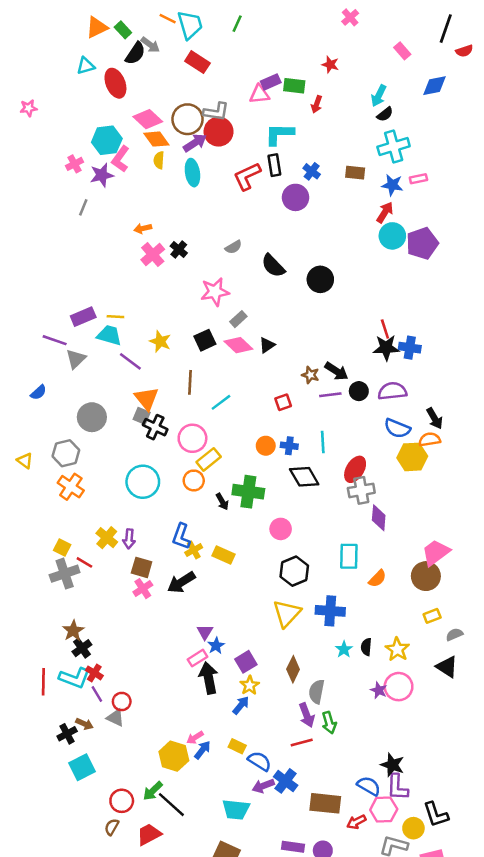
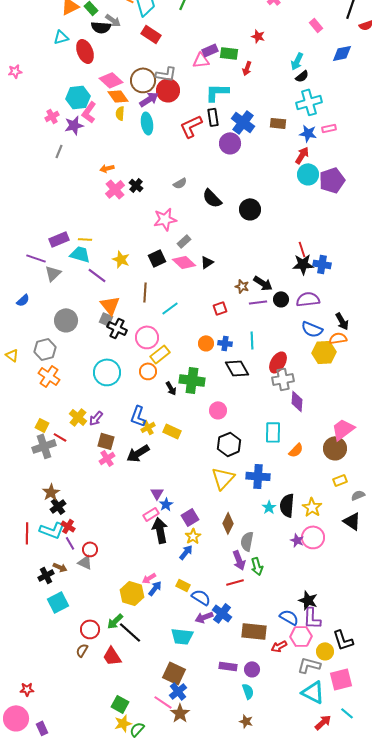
black semicircle: (135, 53) -> (101, 27), turned 60
blue cross: (312, 171) -> (243, 122), size x1.6
purple arrow: (129, 539) -> (96, 418), turned 35
black semicircle: (366, 647) -> (287, 505), size x1.6
red trapezoid: (149, 834) -> (112, 656), turned -95

